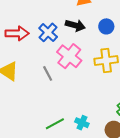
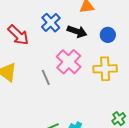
blue cross: (48, 32) -> (51, 23), moved
red arrow: (17, 33) -> (18, 35), turned 40

